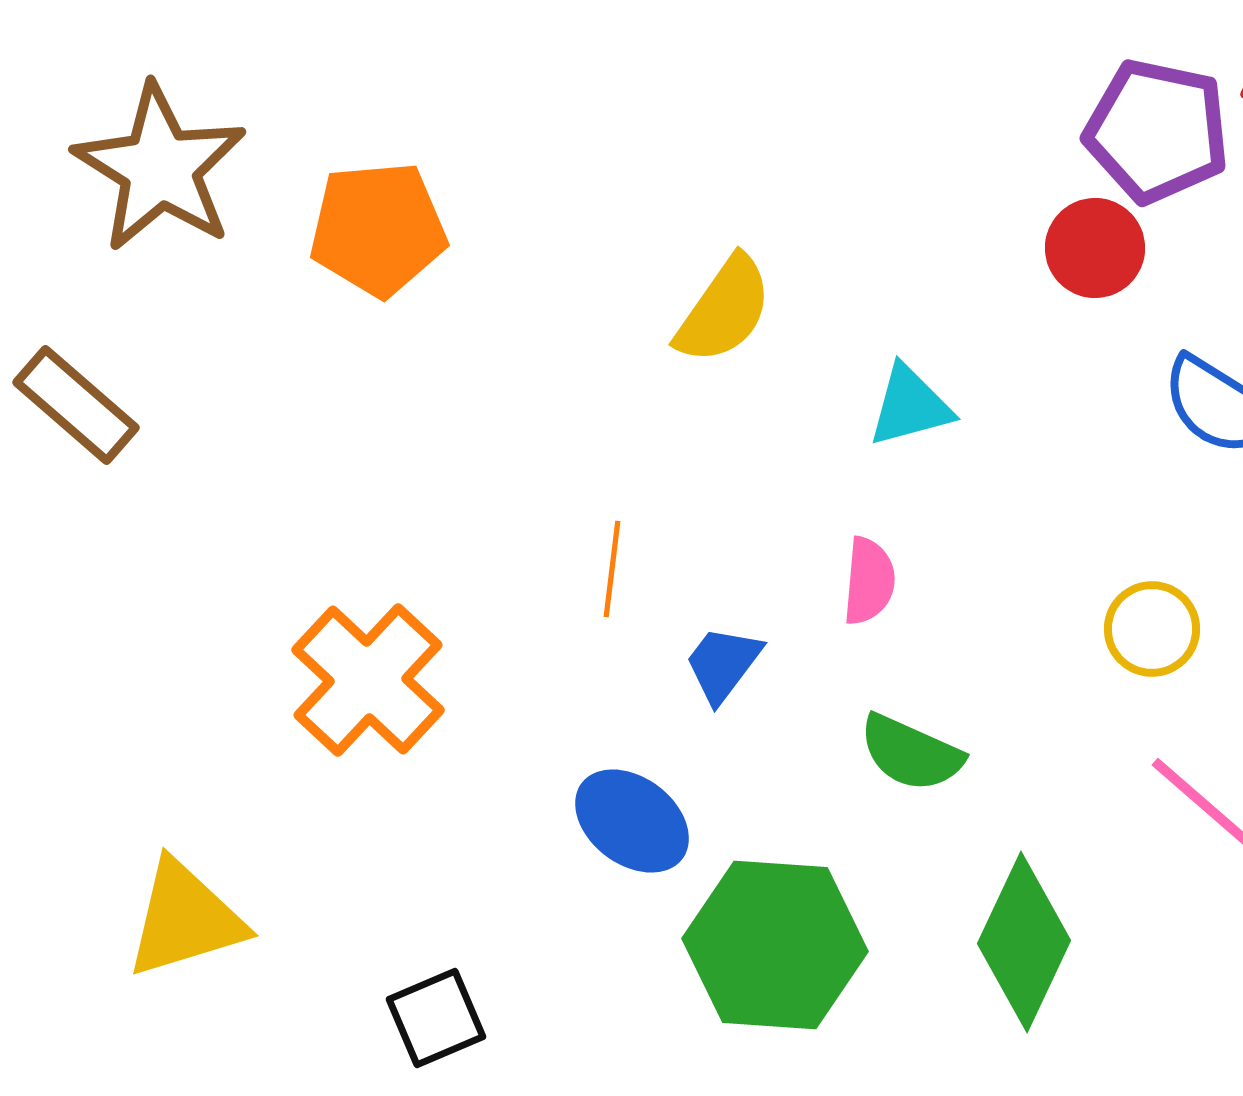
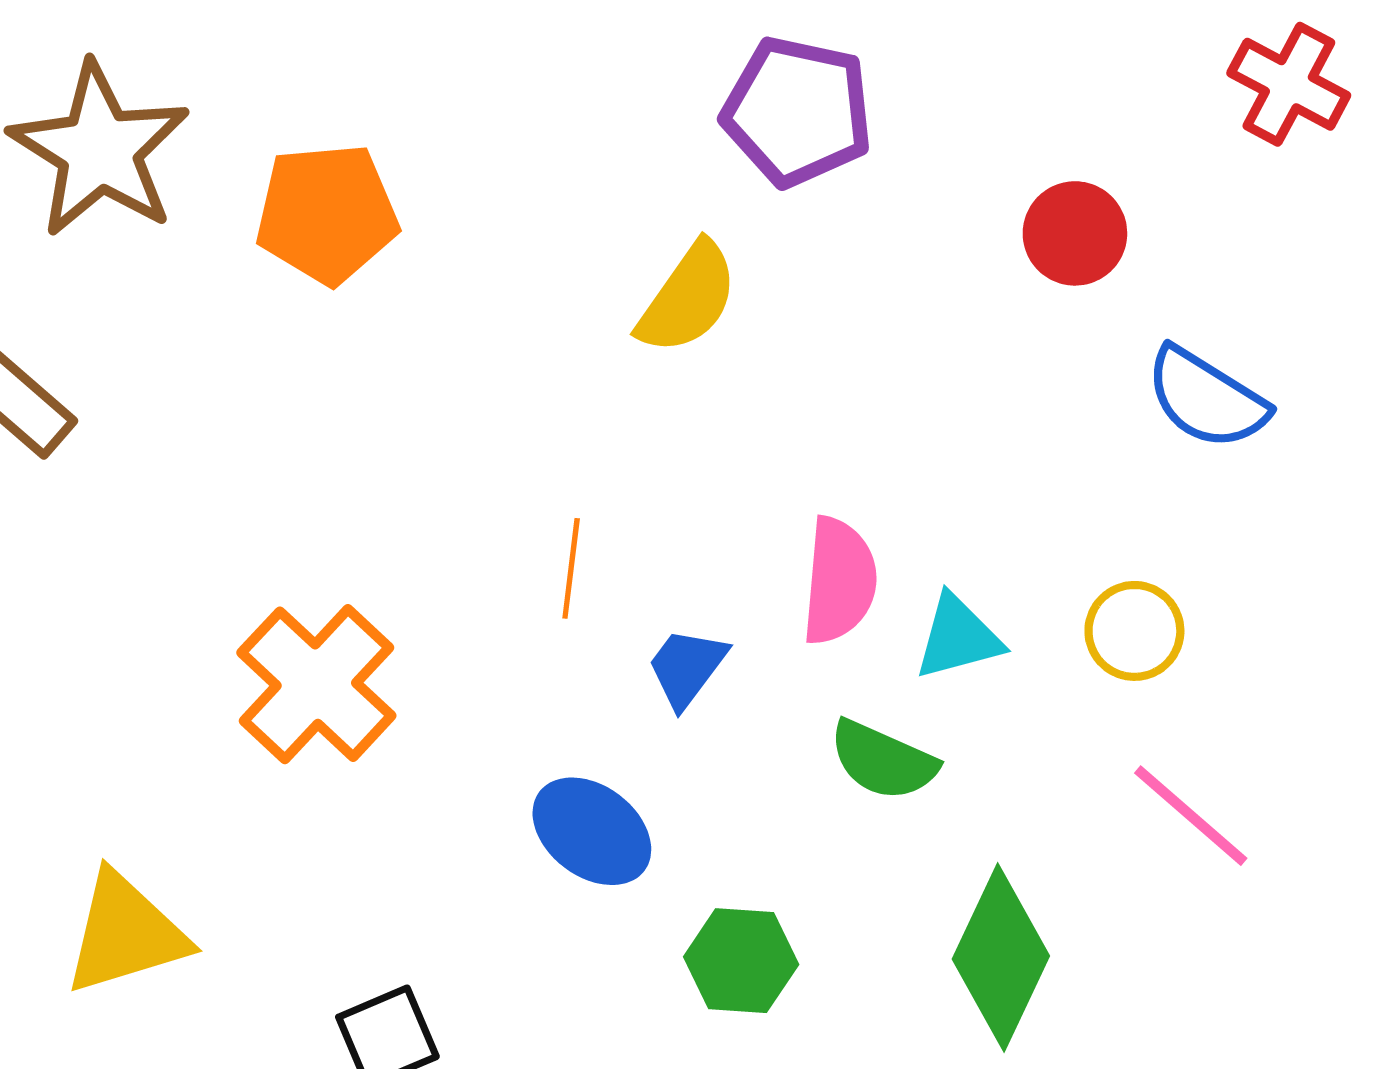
purple pentagon: (1157, 131) -> (797, 111), moved
cyan triangle: (910, 406) -> (958, 637), moved
pink semicircle: (869, 581) -> (839, 581), size x1.4
green hexagon: (775, 945) -> (741, 961), size x0.6

